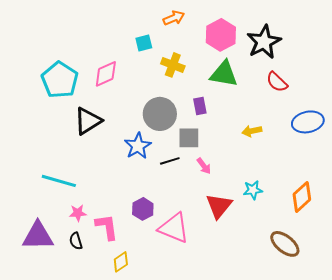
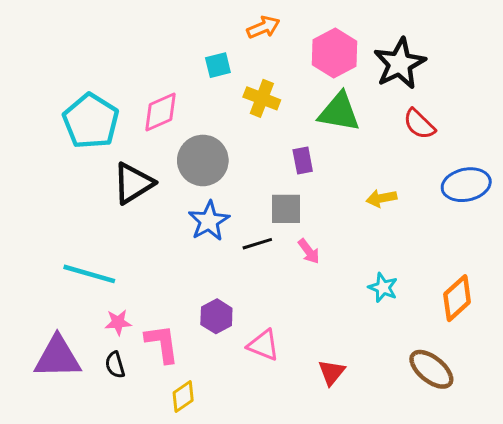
gray circle: (160, 114) -> (203, 160), moved
cyan star: (253, 190) -> (383, 288), turned 30
red triangle: (219, 206) -> (331, 372), moved, size x0.7
pink triangle: (174, 228) -> (263, 345), size x0.7

